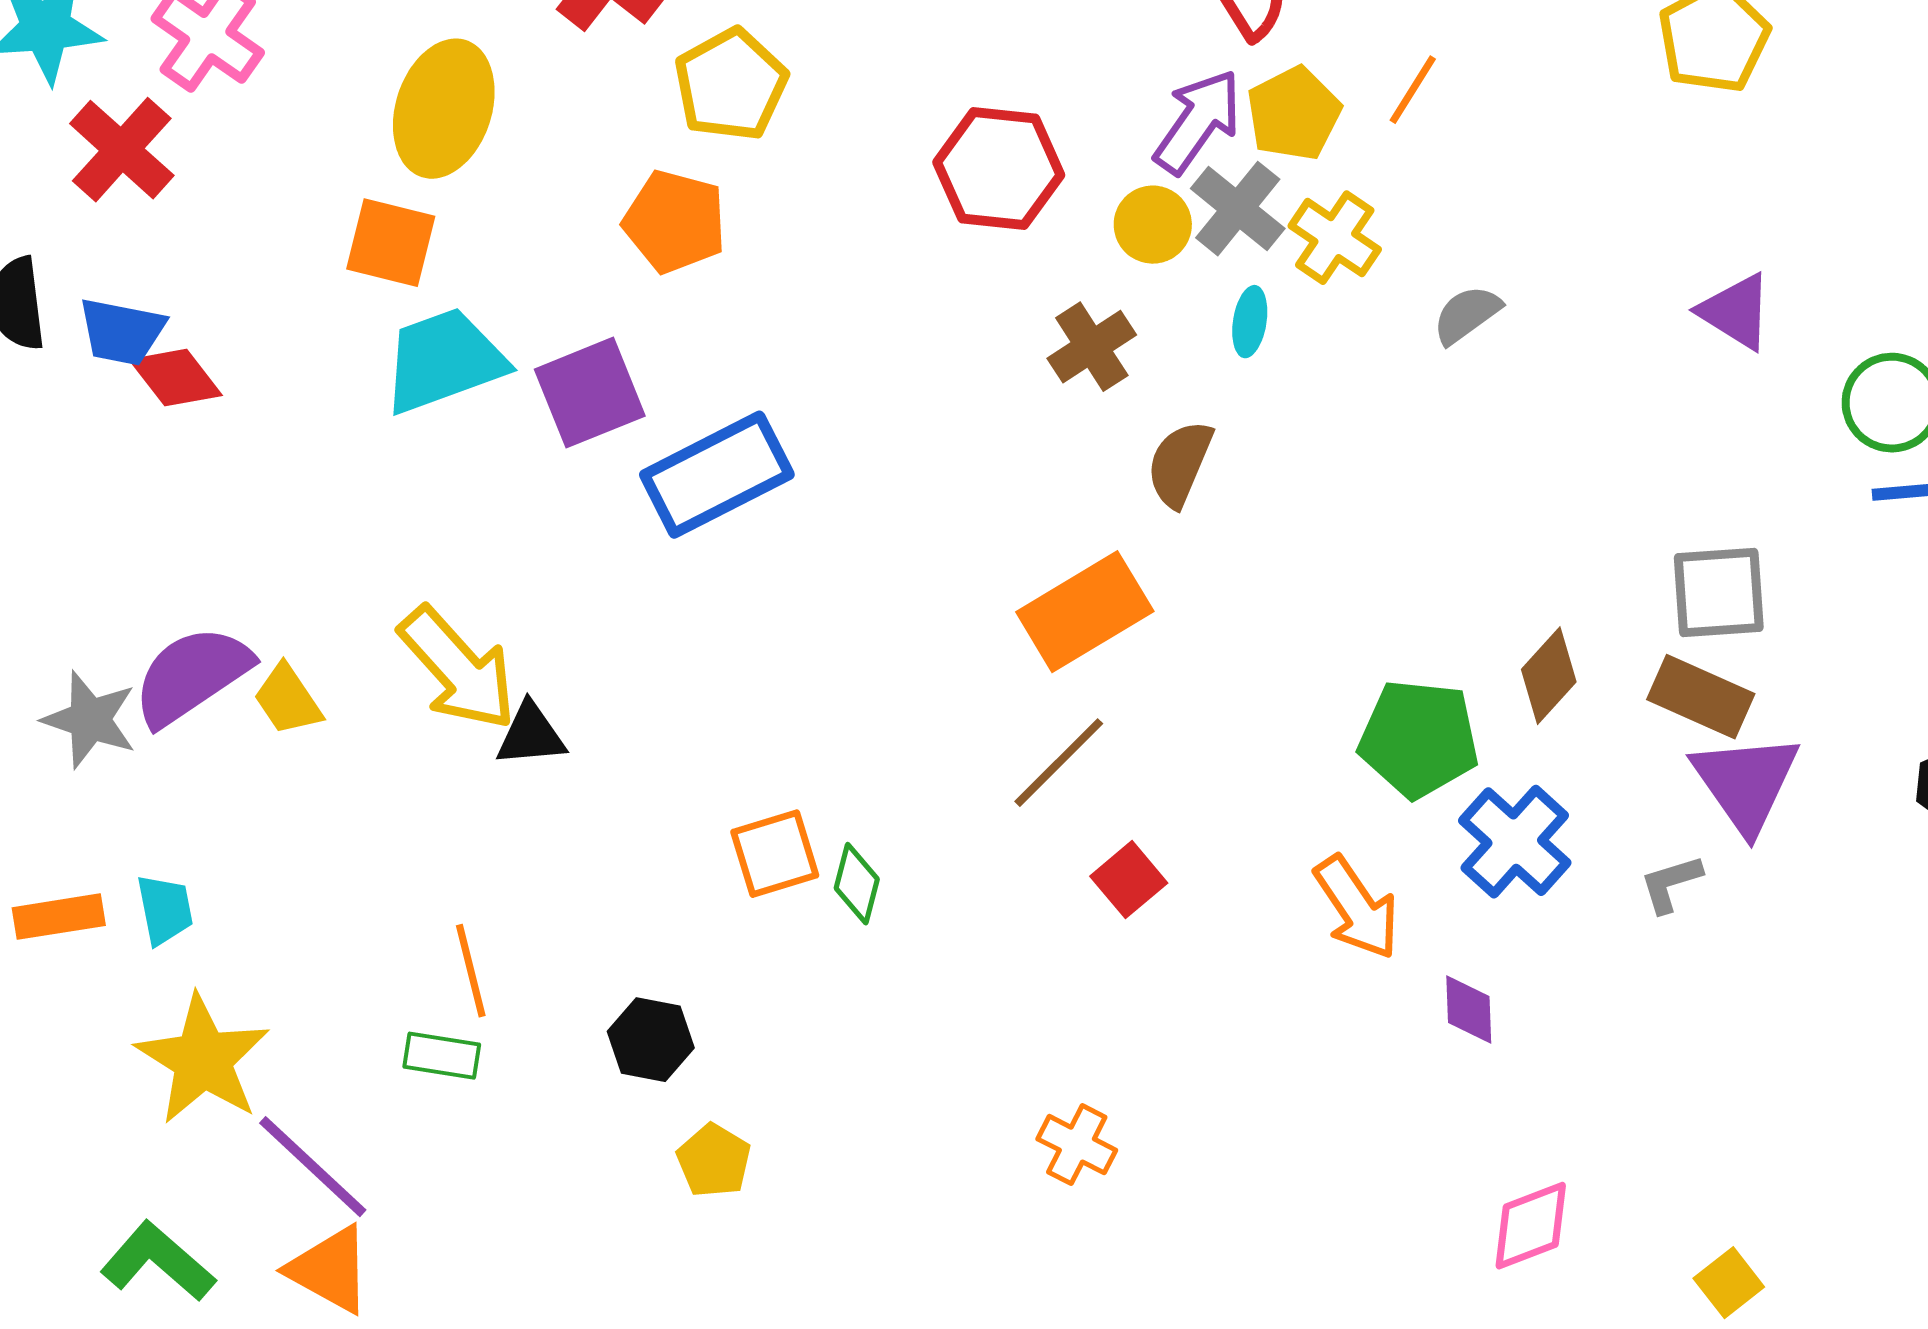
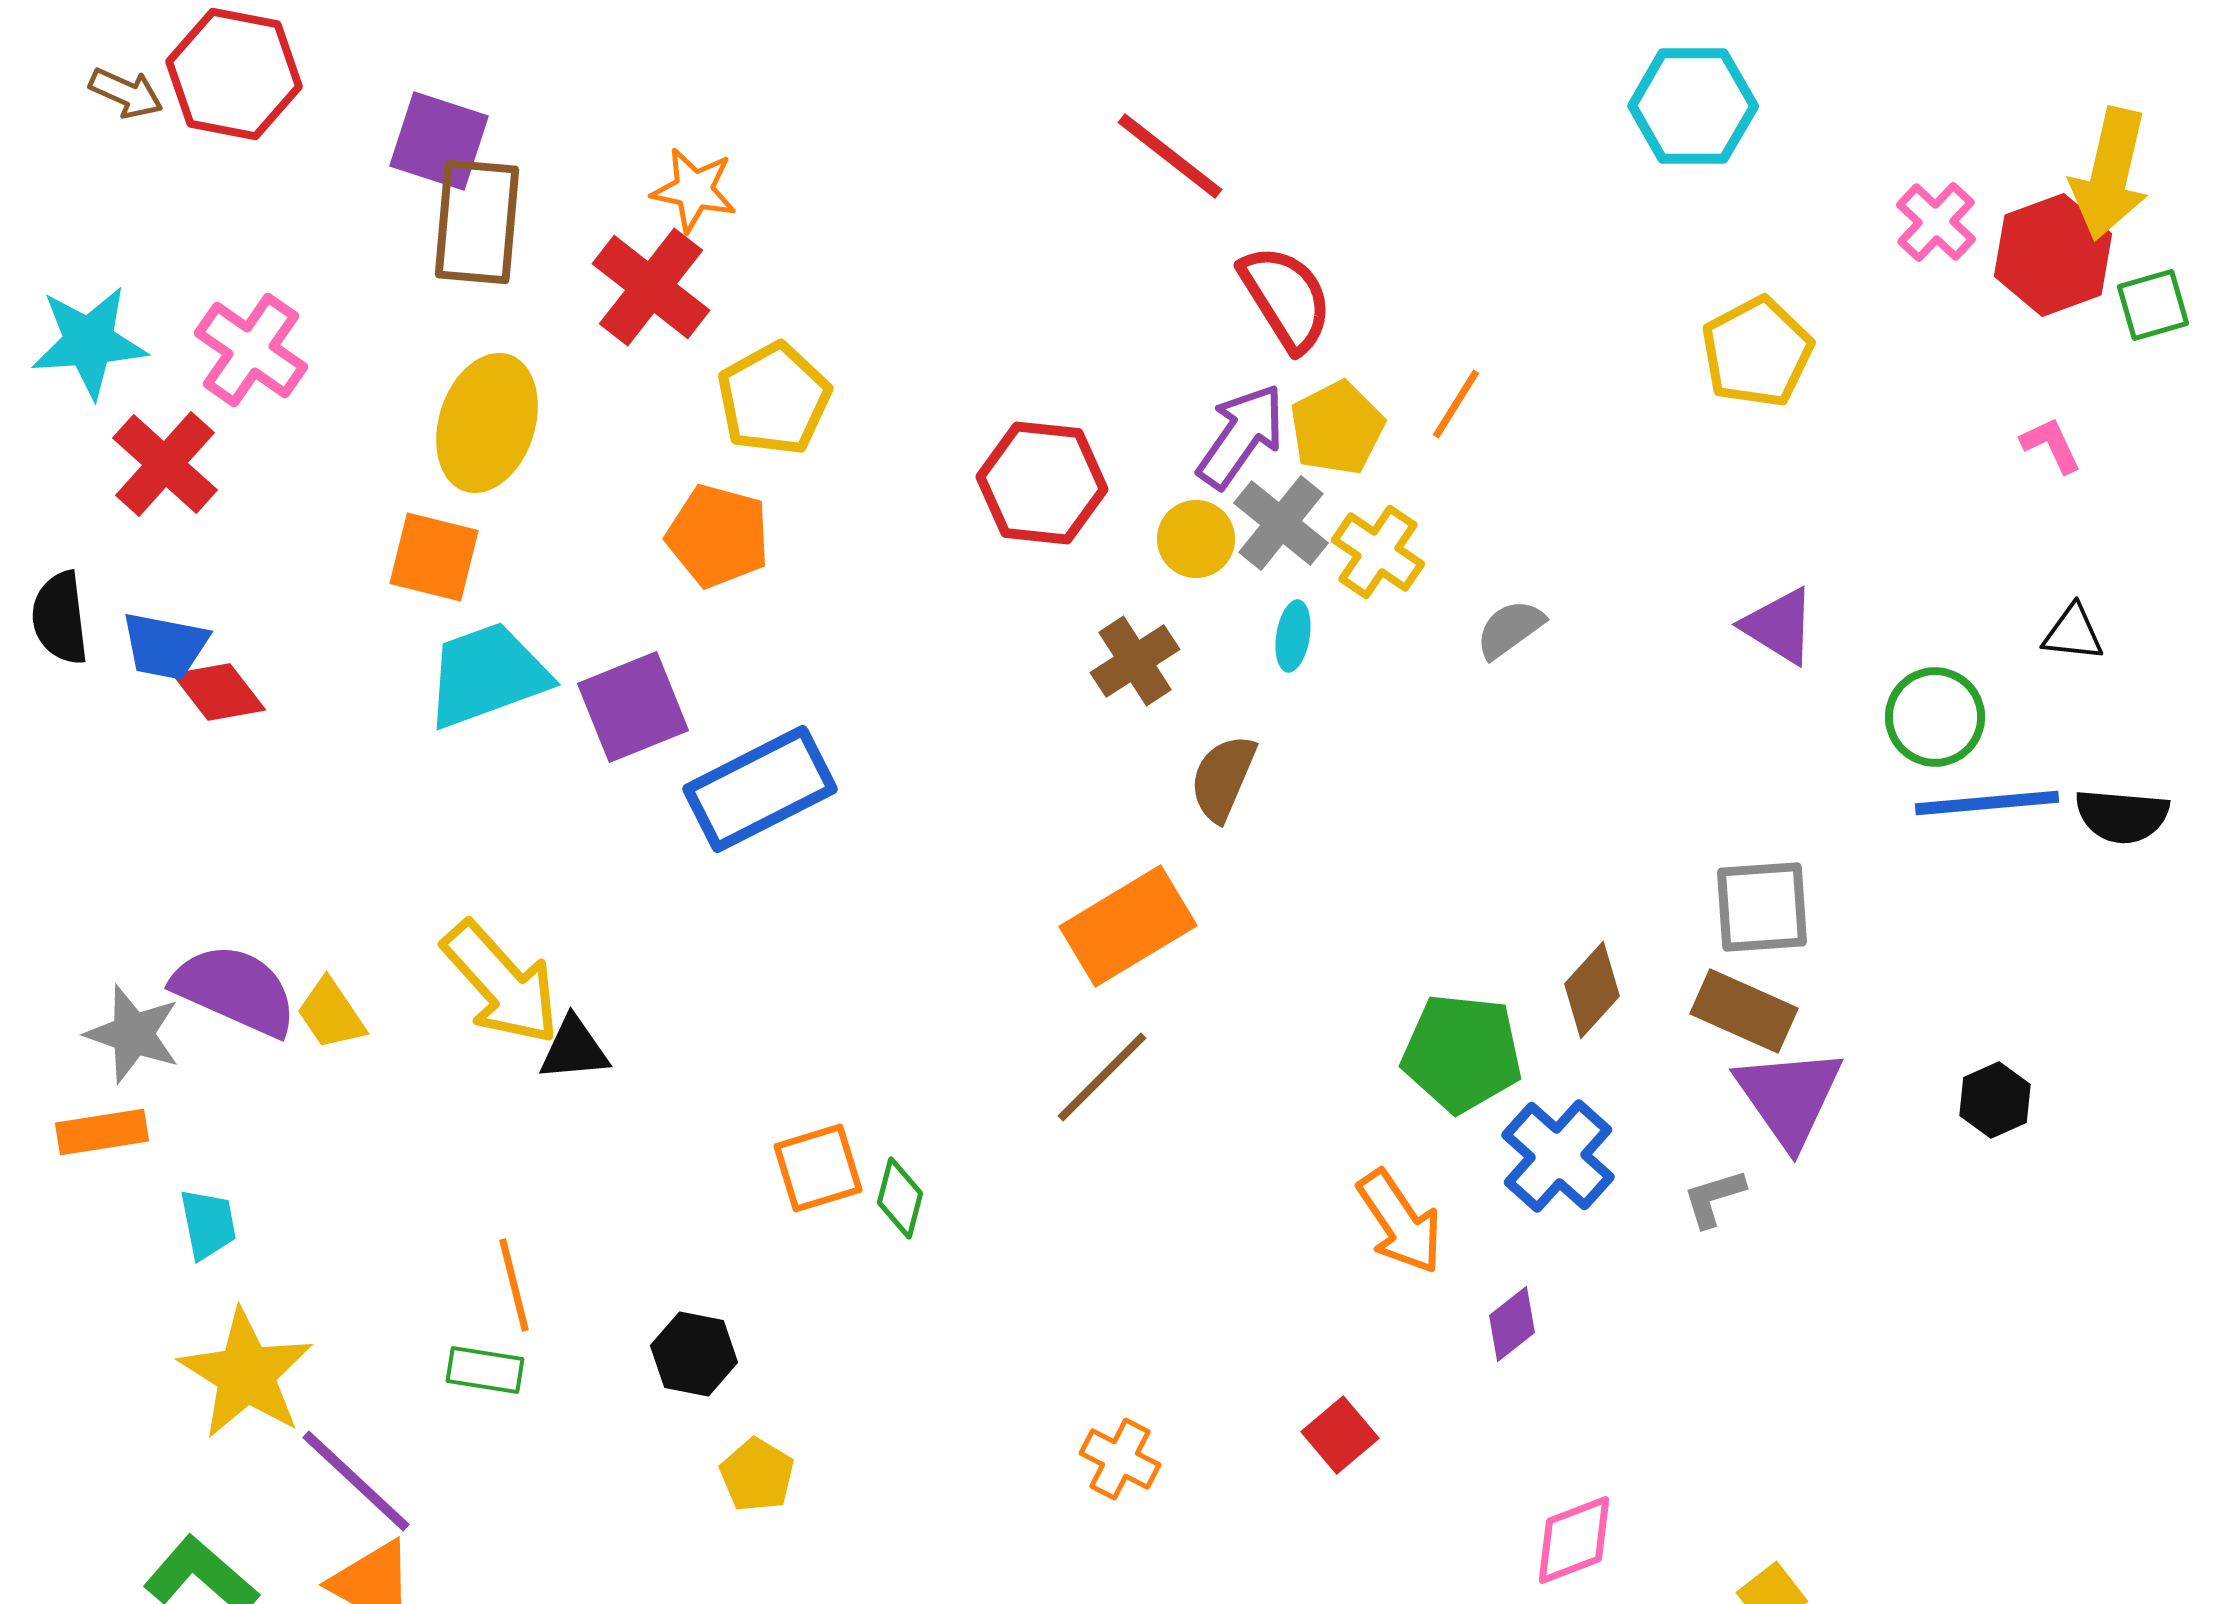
purple semicircle: (192, 676) -> (235, 990), turned 58
red square: (1129, 880) -> (1340, 1435), moved
orange rectangle: (59, 917) -> (102, 1132), moved
purple diamond: (1469, 1010) -> (1512, 1324), turned 54

